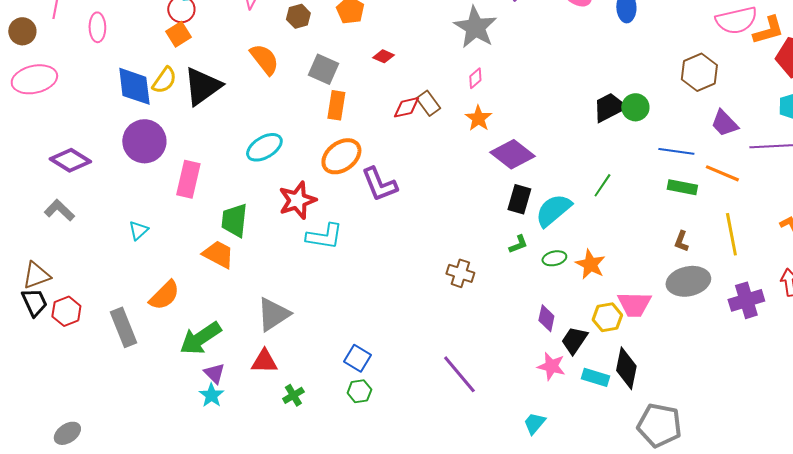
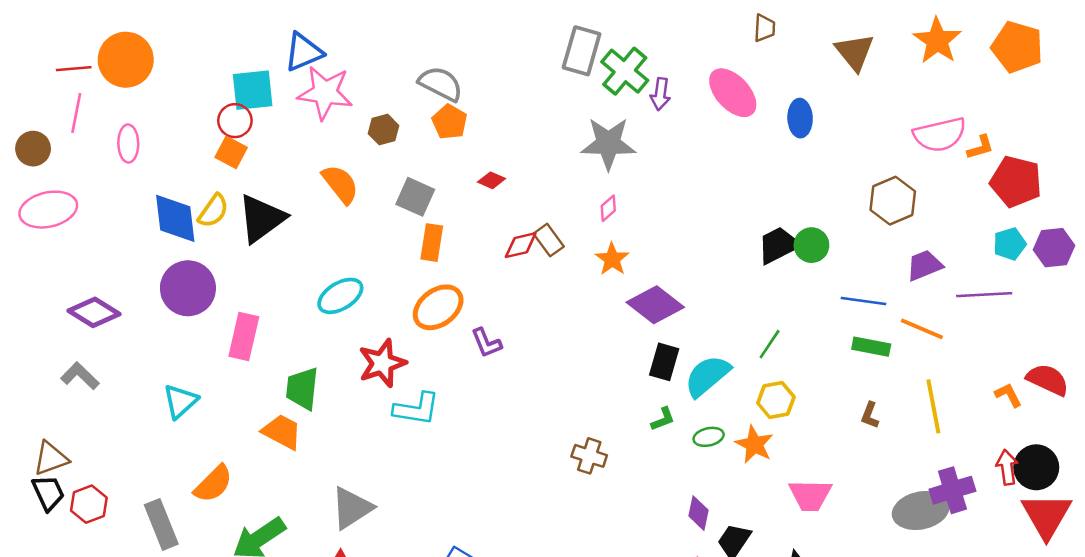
gray star: (475, 27) -> (608, 143), turned -30
orange L-shape: (768, 30) -> (980, 147), size x0.7
orange square: (178, 34) -> (231, 152), turned -30
purple trapezoid: (724, 123) -> (924, 265), turned 112
purple L-shape: (379, 184) -> (486, 343), size x0.7
cyan triangle: (138, 230) -> (180, 401), size x1.4
gray ellipse: (688, 281) -> (921, 510), moved
yellow hexagon: (607, 317) -> (776, 400), moved

